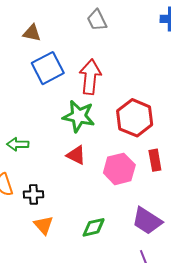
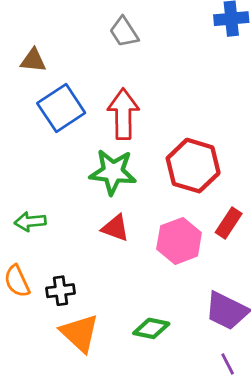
red rectangle: (155, 160) -> (229, 223), turned 50
orange triangle: (44, 225) -> (80, 333), size x1.4
green diamond: (94, 227) -> (151, 328), turned 30

